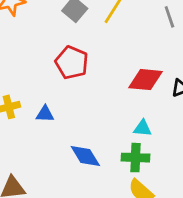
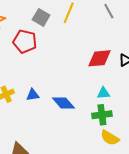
red pentagon: (72, 63) -> (25, 41), moved
blue diamond: (85, 156) -> (63, 103), moved

